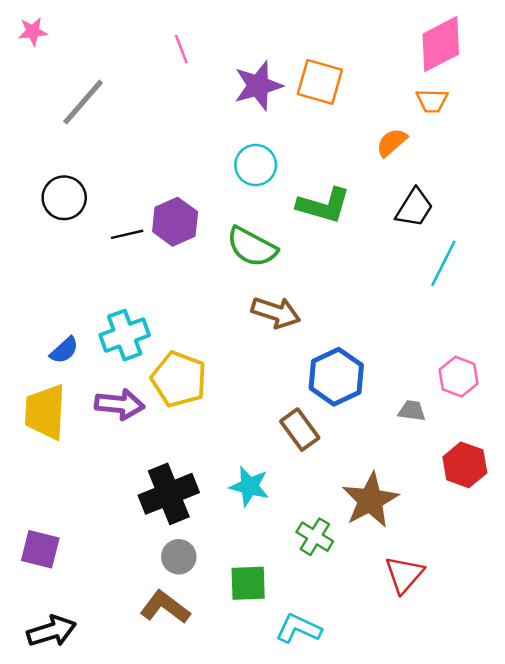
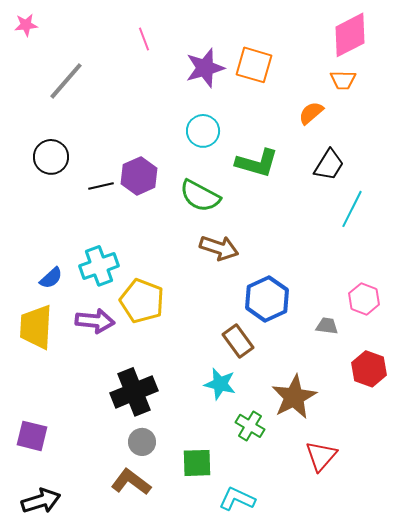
cyan star: (249, 486) -> (220, 384), moved

